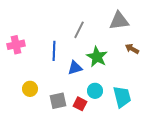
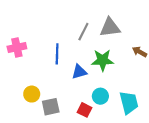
gray triangle: (119, 21) -> (110, 27), moved
green star: (97, 57) -> (103, 60), turned -30
gray square: (58, 101) -> (51, 107), moved

